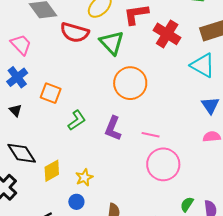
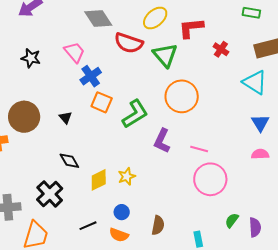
red cross: (167, 34) -> (221, 49), size x0.6
blue cross: (17, 77) -> (91, 76), moved
green L-shape: (77, 120) -> (135, 114), moved, size x1.4
black diamond: (22, 153) -> (69, 161), size x0.7
yellow star: (84, 178) -> (127, 176), moved

